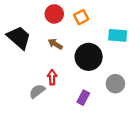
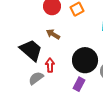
black trapezoid: (19, 38) -> (31, 50), moved
black circle: (89, 57) -> (85, 60), moved

